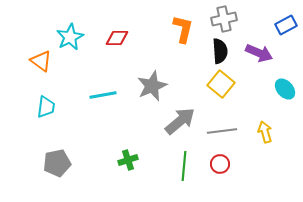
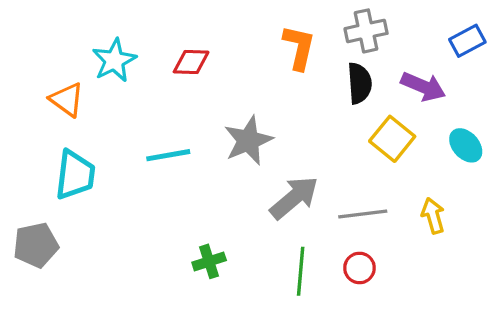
yellow square: (221, 84) -> (392, 139), moved
cyan trapezoid: (46, 107) -> (75, 175), size x1.4
gray pentagon: (57, 163) -> (36, 245), moved

